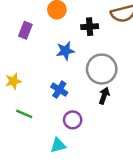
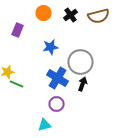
black cross: (90, 27) -> (70, 15), moved, turned -32
blue cross: (59, 90) -> (58, 78), moved, size x1.5
green line: (24, 114) -> (16, 84), moved

